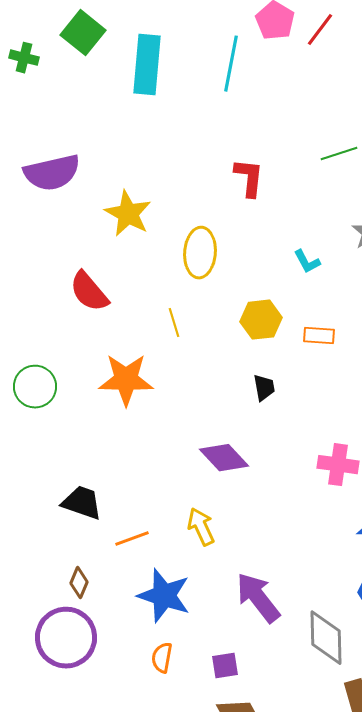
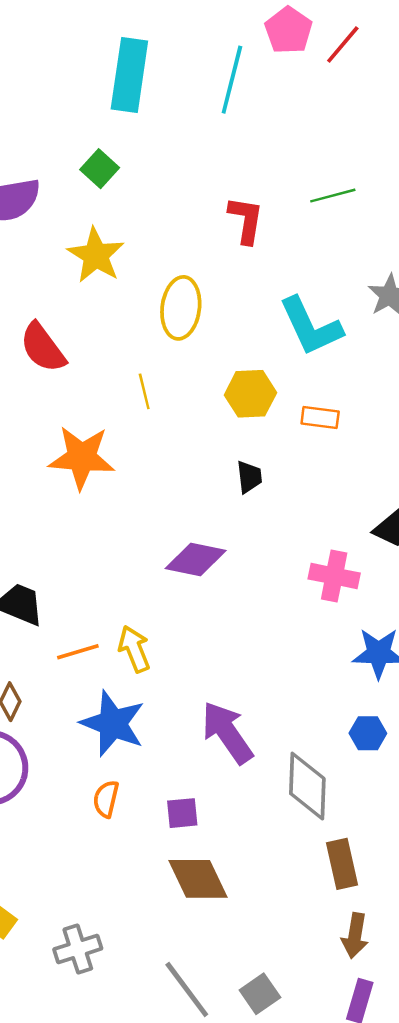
green square: (83, 33) -> (100, 169), moved, size x0.7
green line: (339, 154) -> (333, 196), moved
cyan L-shape: (307, 262) -> (311, 326), size x2.0
purple diamond: (224, 458) -> (196, 559), turned -39
yellow arrow: (201, 527) -> (134, 649), moved

